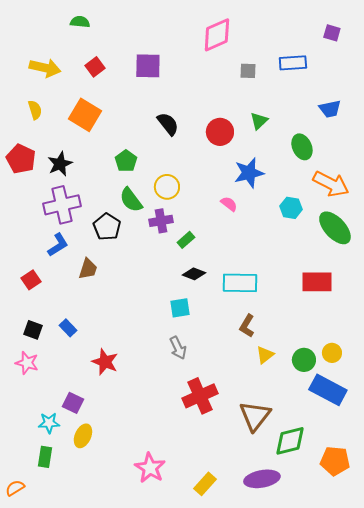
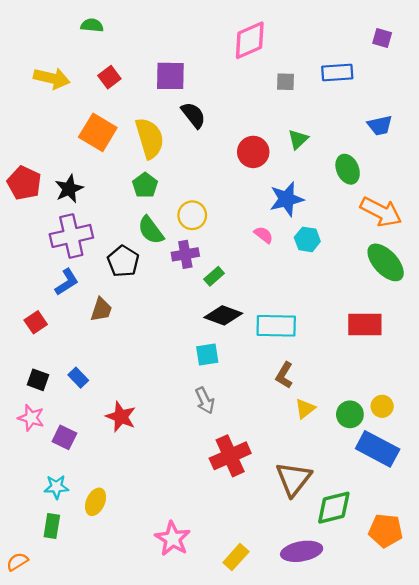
yellow semicircle: (35, 110) -> (150, 138), moved, size x1.8
black semicircle: (168, 124) -> (193, 115), moved
cyan hexagon: (291, 208) -> (307, 239), moved
black diamond: (194, 274) -> (223, 315), size x1.4
purple square: (73, 403) -> (64, 437), moved

